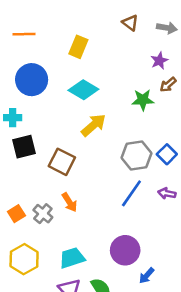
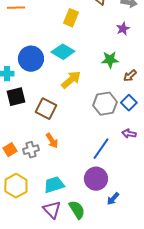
yellow rectangle: (78, 47) -> (71, 18), moved
blue circle: (32, 80) -> (31, 59), moved
brown arrow: (168, 85) -> (130, 76), moved
blue line: (131, 193) -> (101, 149), moved
gray cross: (43, 214) -> (31, 150), turned 35

